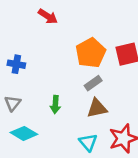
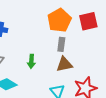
gray rectangle: (93, 83) -> (61, 44), turned -48

